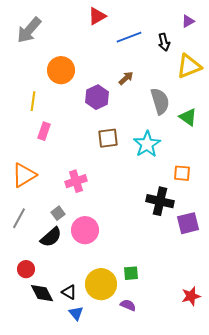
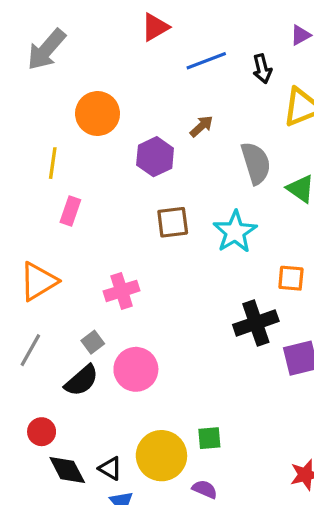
black cross: (160, 201) -> (256, 323), turned -32

